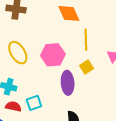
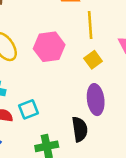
purple ellipse: (68, 83) -> (96, 100), moved

